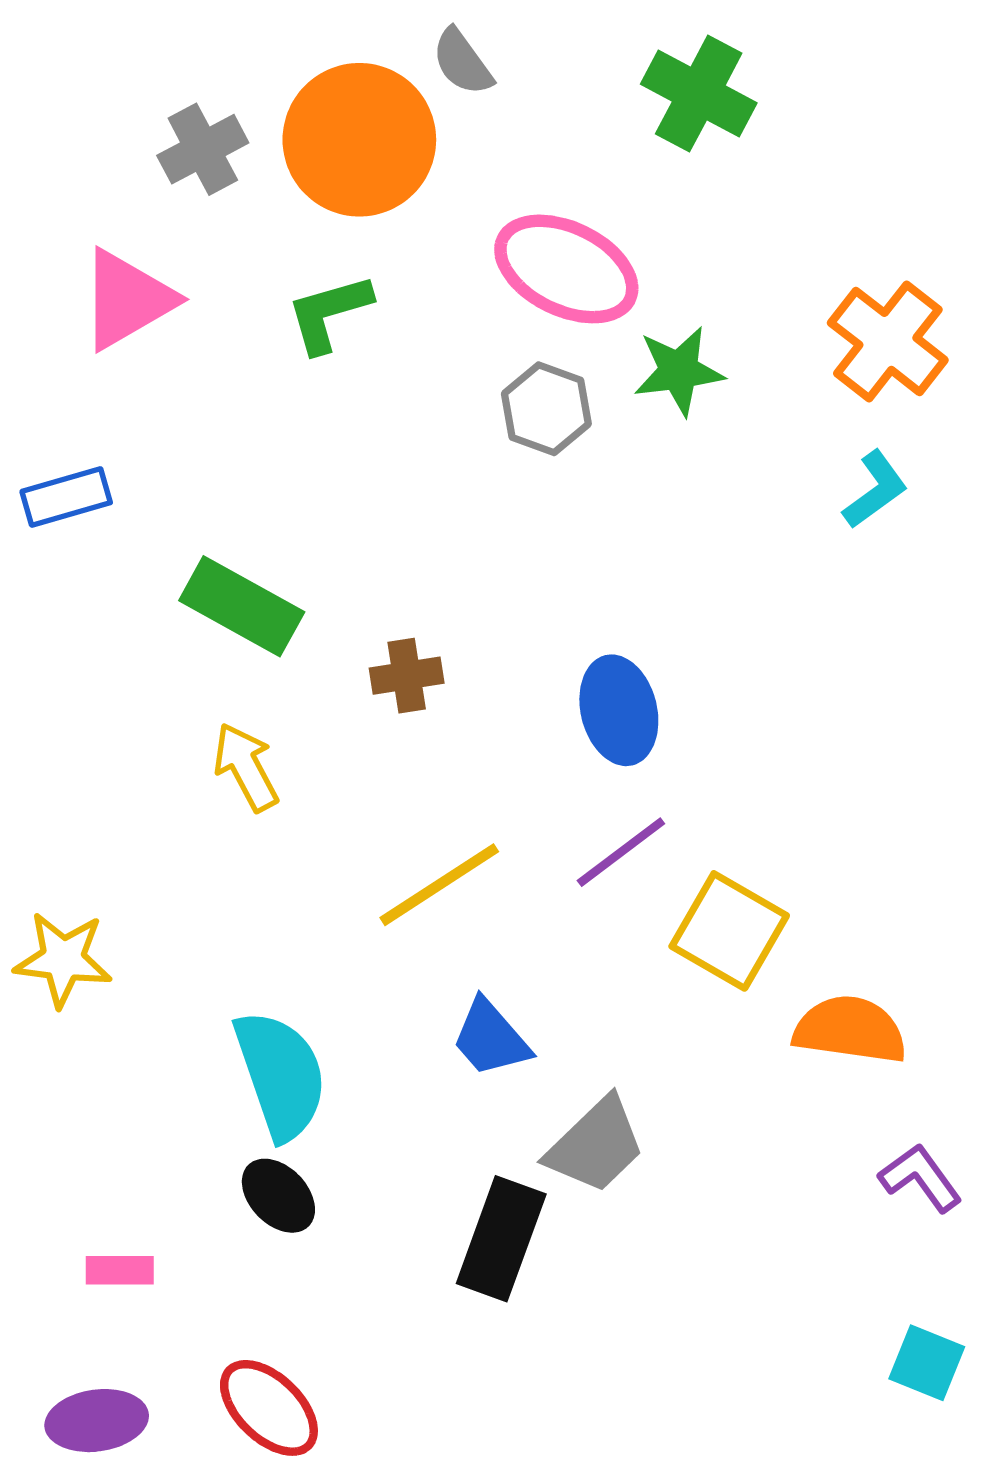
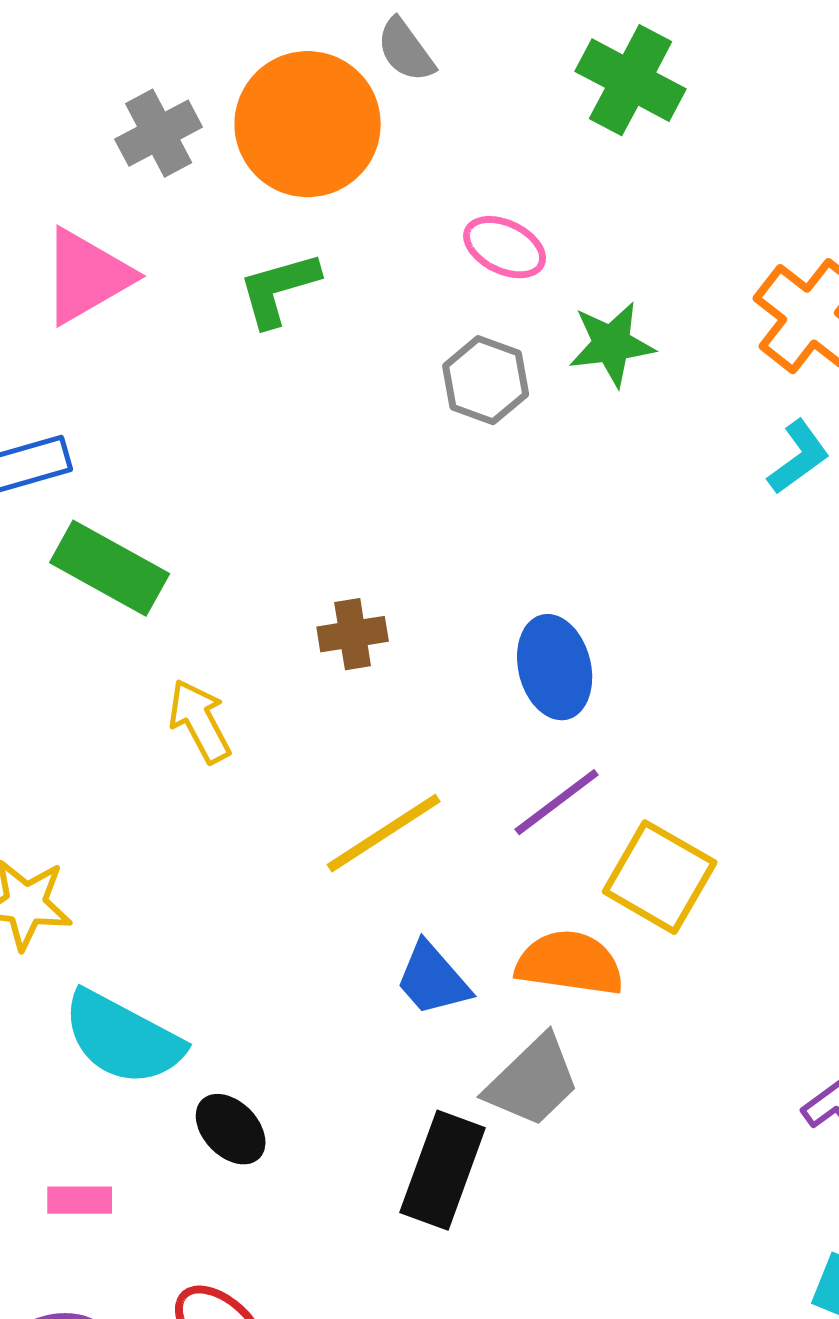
pink ellipse: (566, 269) -> (505, 247), size x0.6
green rectangle: (242, 606) -> (110, 568), moved
orange semicircle: (850, 1030) -> (570, 963), moved
cyan semicircle: (281, 1075) -> (123, 1038), moved, turned 137

